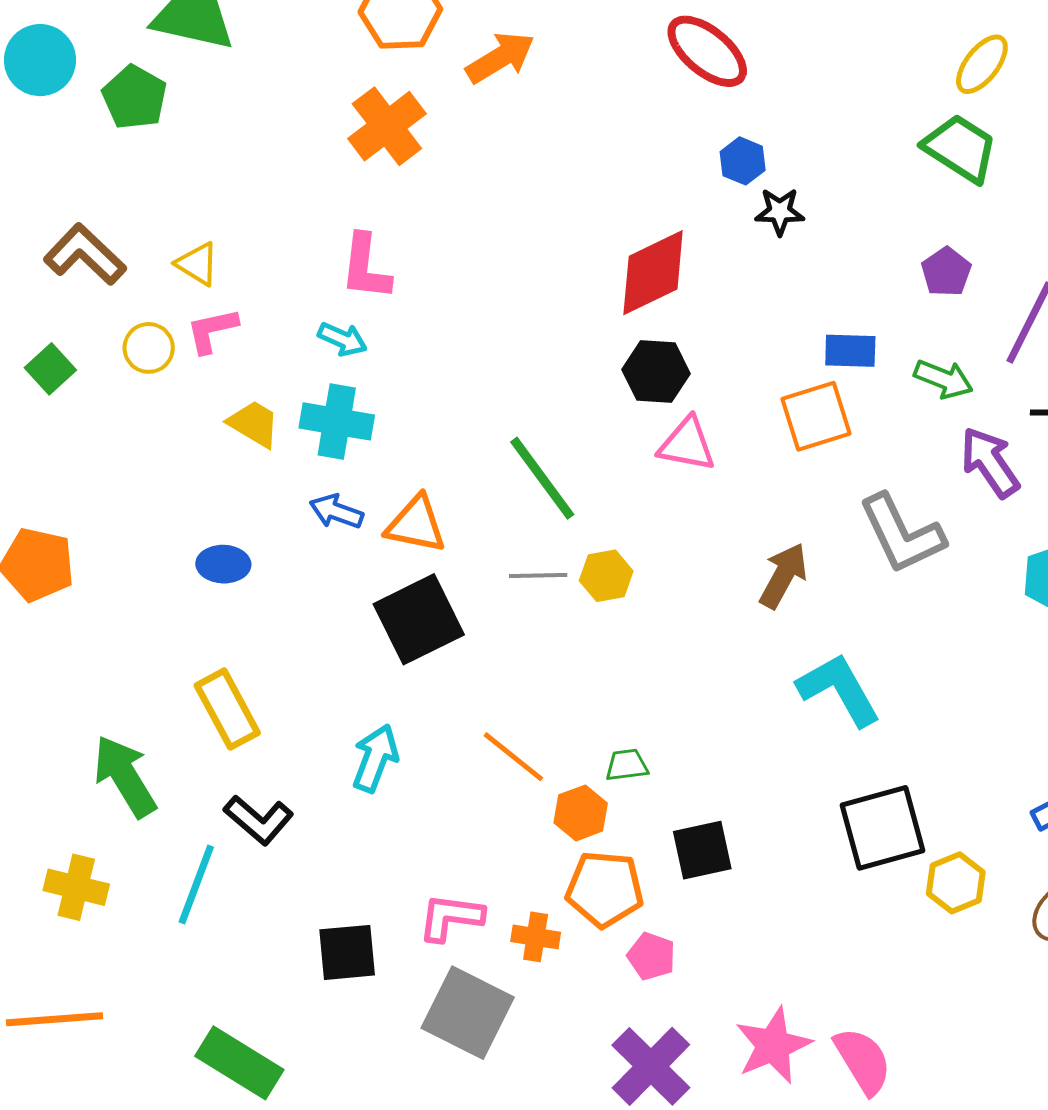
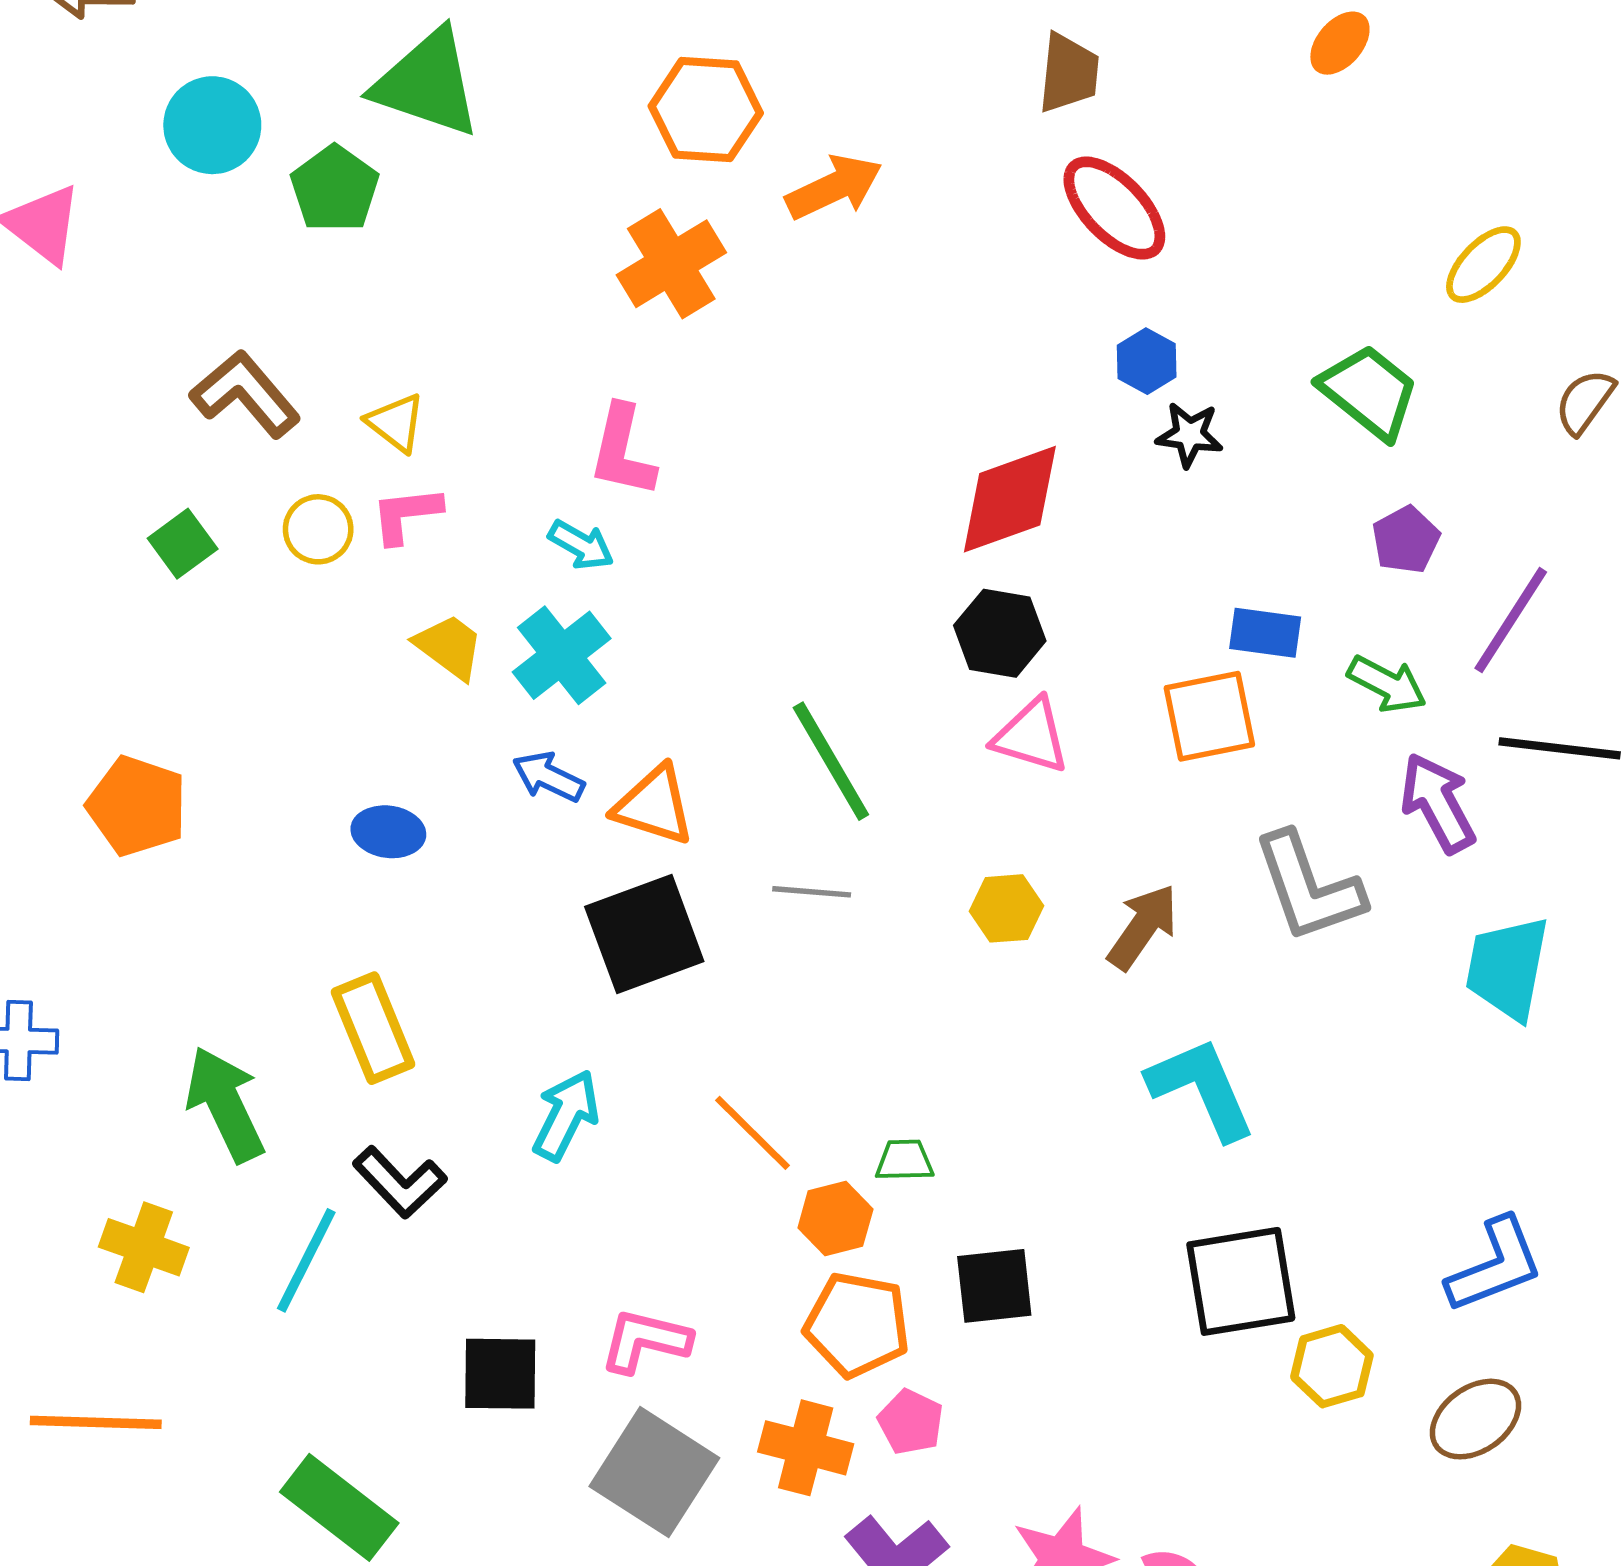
green trapezoid: (960, 148) -> (1369, 392), moved
cyan cross: (337, 421) -> (562, 655), turned 36
yellow hexagon: (606, 576) -> (1006, 908), moved
orange cross: (536, 937) -> (806, 1448), moved, size x1.4

